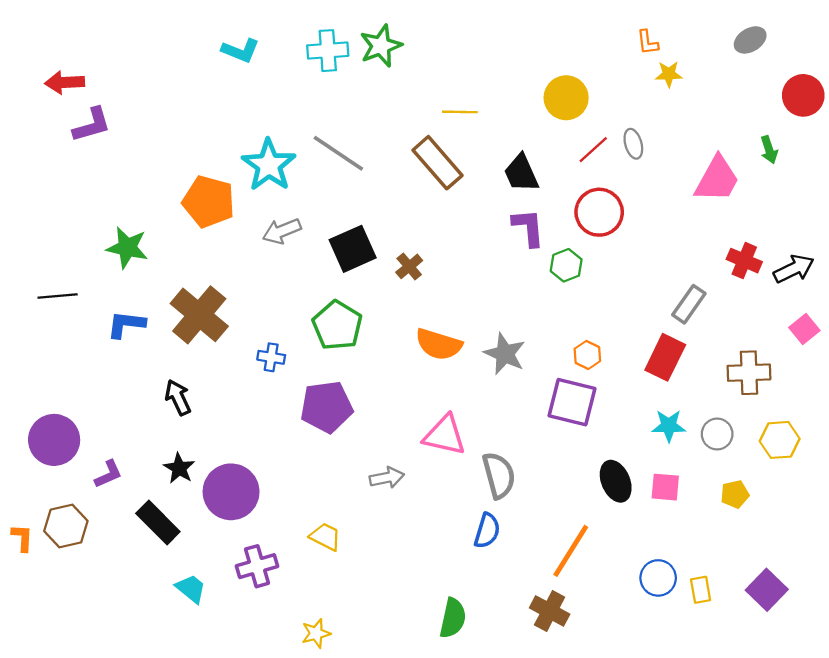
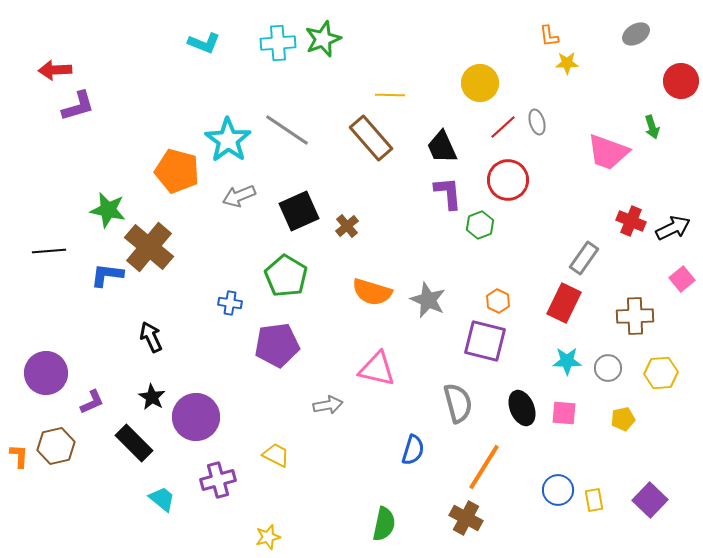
pink trapezoid: (717, 179) -> (608, 152), turned 81
brown cross: (199, 315) -> (149, 247), moved
gray semicircle: (499, 475) -> (458, 403), moved

